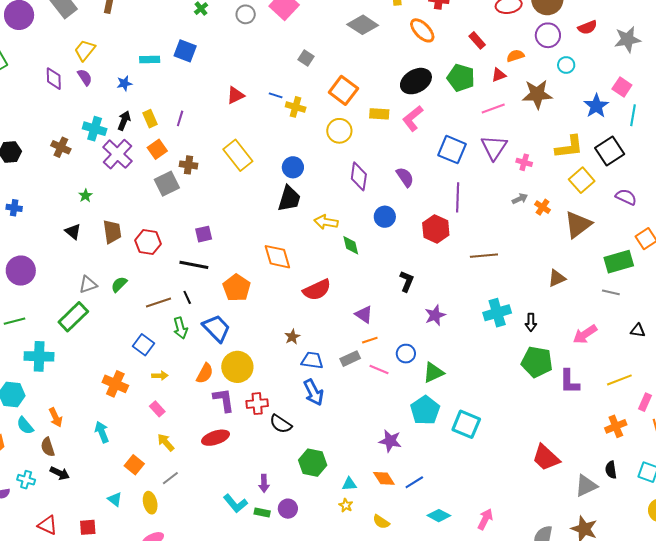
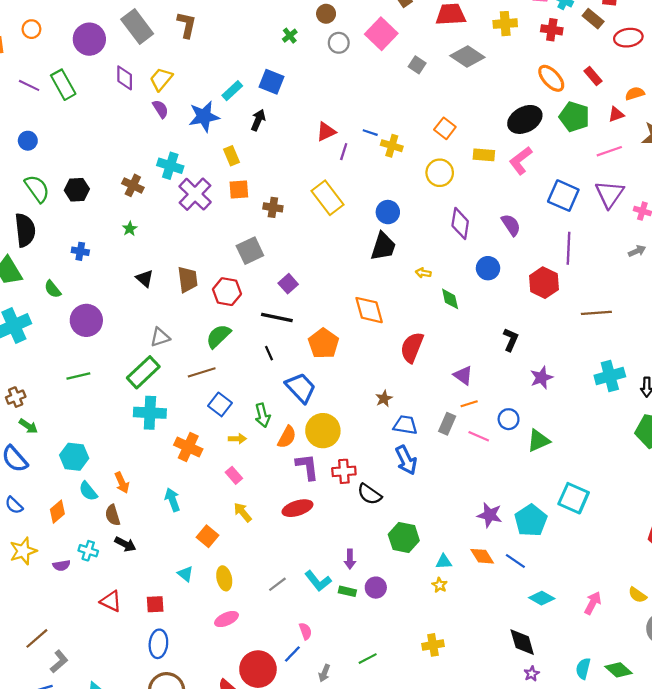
orange ellipse: (422, 30) -> (551, 78), moved
gray square: (306, 58) -> (417, 65), moved
cyan rectangle: (150, 59) -> (232, 91), turned -42
purple diamond: (54, 79) -> (125, 78), moved
blue star: (124, 83) -> (204, 116), size x1.8
orange square: (343, 90) -> (445, 128), size x0.7
purple line: (180, 118) -> (344, 152), moved
black arrow: (124, 121) -> (258, 120), moved
orange square: (157, 149) -> (239, 189), turned 30
gray square: (167, 184) -> (250, 251), moved
green star: (85, 196) -> (130, 229), moved
yellow arrow: (326, 222) -> (423, 273), size x0.6
purple square: (204, 234) -> (288, 284), turned -30
green semicircle: (119, 284) -> (218, 336), moved, size x1.4
red semicircle: (317, 290) -> (412, 347), turned 136
brown line: (158, 303) -> (202, 372), moved
green arrow: (180, 328) -> (263, 415), moved
cyan cross: (39, 356) -> (150, 413), moved
gray rectangle: (350, 359) -> (447, 424), turned -42
cyan pentagon: (425, 410) -> (531, 520), moved
gray line: (170, 478) -> (277, 584), moved
blue line: (414, 482) -> (515, 561), turned 66
yellow semicircle: (381, 522) -> (637, 595), moved

